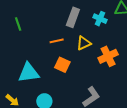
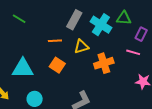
cyan cross: (100, 19) -> (101, 25), size x1.5
green line: (18, 24) -> (19, 19), turned -48

